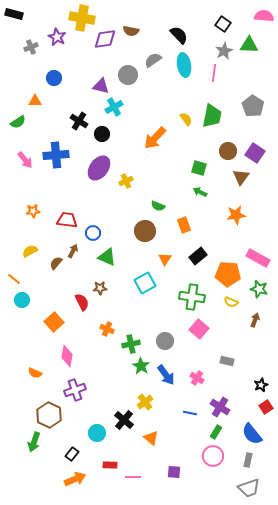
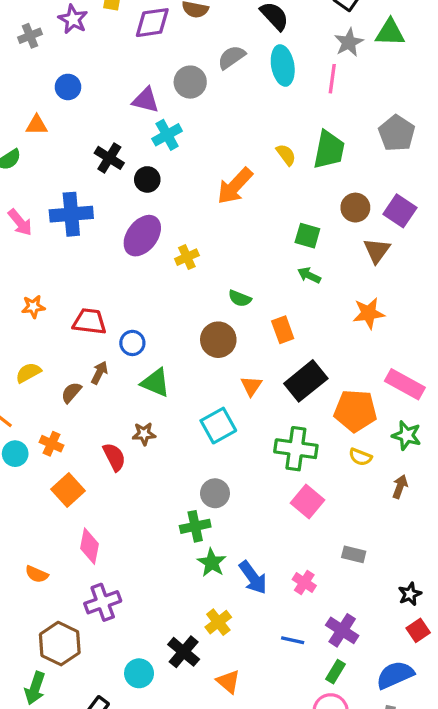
black rectangle: (198, 256) -> (306, 381), size x1.4
orange cross: (107, 329) -> (51, 444), moved
gray circle: (165, 341) -> (215, 493), moved
blue semicircle: (252, 434) -> (395, 675), turned 105

